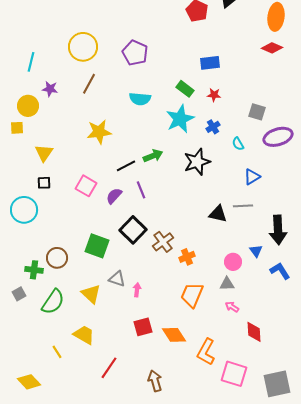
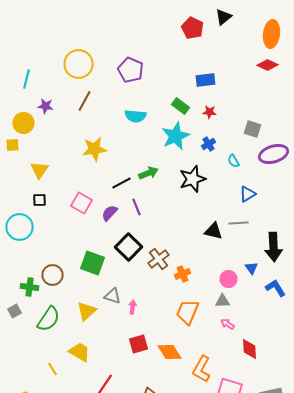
yellow triangle: (91, 294) -> (86, 311), turned 35

